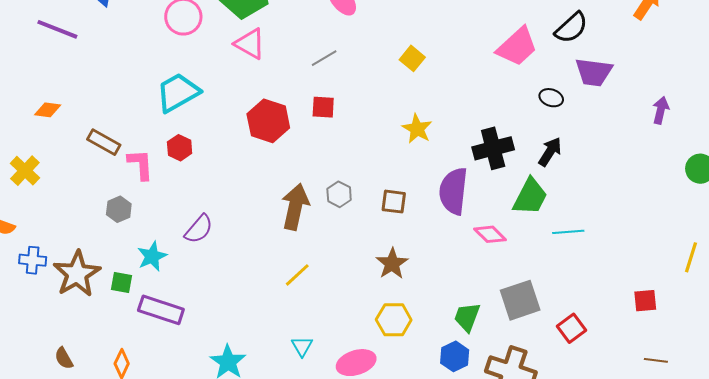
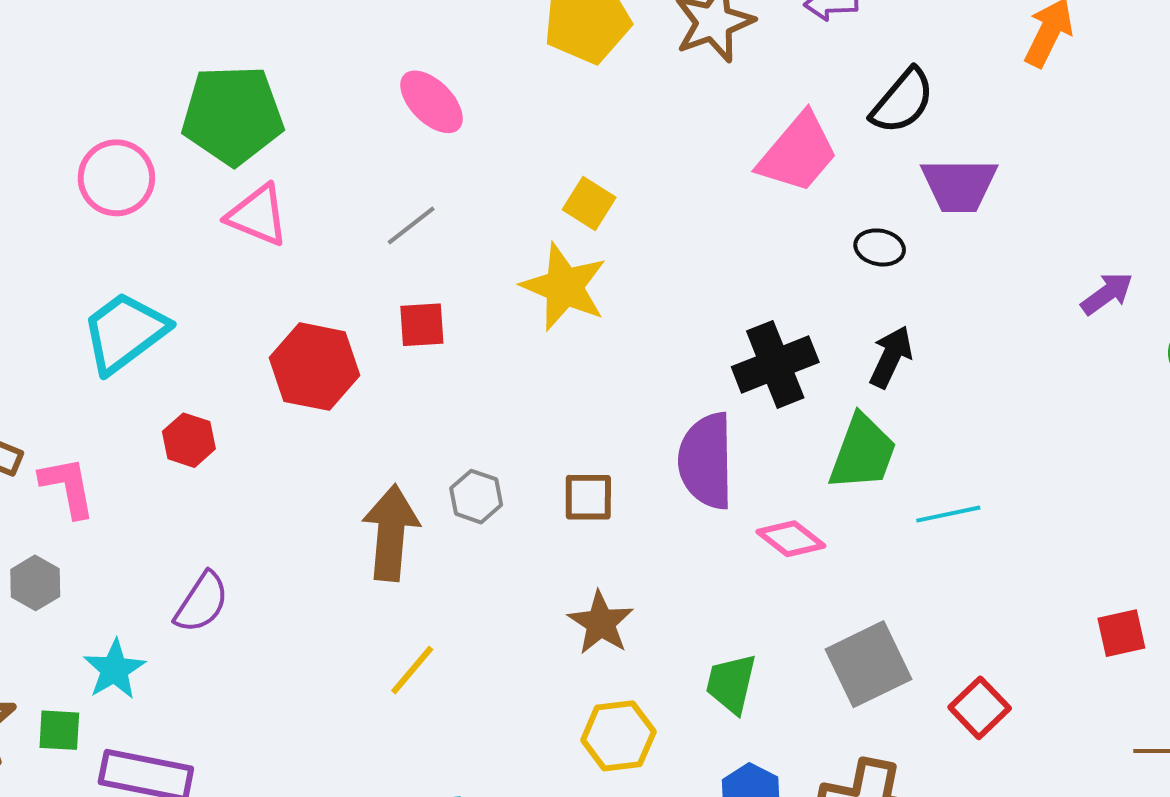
purple arrow: (661, 110) -> (1107, 294), moved, turned 48
yellow star: (417, 129) -> (564, 287), moved, size x1.4
red hexagon: (180, 148) -> (189, 440), moved
green trapezoid: (467, 317) -> (731, 683), moved

